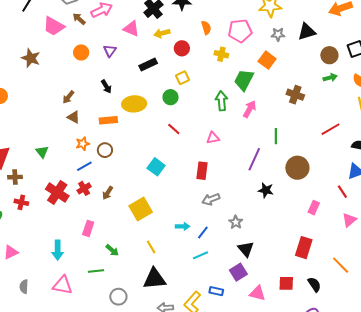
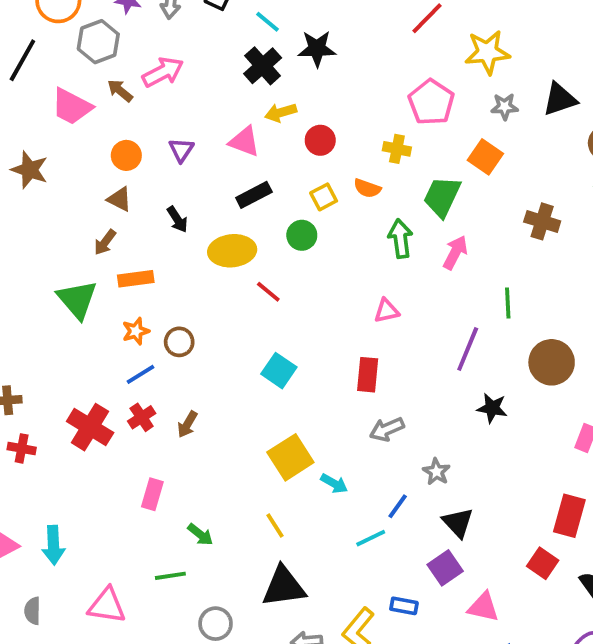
orange semicircle: (206, 28) -> (367, 188), moved, turned 128
pink triangle: (131, 29) -> (244, 141), moved
pink pentagon: (240, 31) -> (431, 102), turned -30
black rectangle: (148, 65) -> (254, 195), moved
brown triangle: (73, 117) -> (119, 199), moved
orange rectangle: (108, 120) -> (136, 279), moved
red line: (174, 129) -> (268, 292), moved
green triangle: (42, 152) -> (77, 299), moved, size x1.6
yellow square: (141, 209) -> (290, 457), moved
cyan arrow: (183, 226) -> (334, 484), turned 32
blue line: (203, 232) -> (398, 506), moved
cyan arrow: (58, 250) -> (53, 545), moved
red square: (286, 283) -> (543, 563), moved, turned 35

